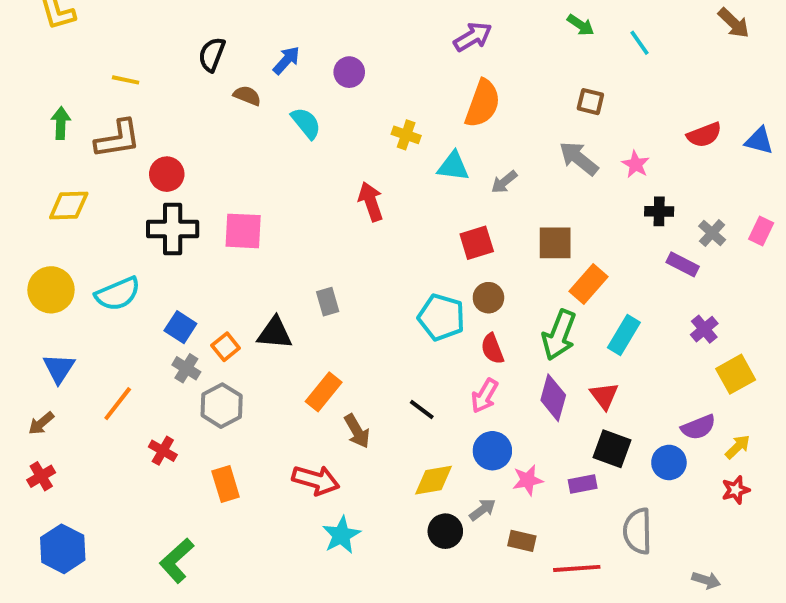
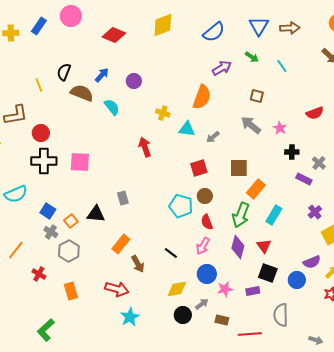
purple arrow: (473, 37) -> (222, 68), moved
yellow line: (126, 80) -> (39, 85), moved, turned 56
brown semicircle: (247, 96) -> (82, 93), size x1.6

